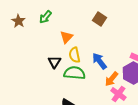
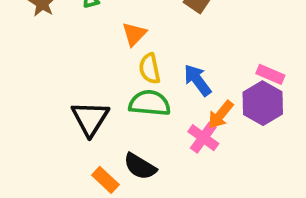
black triangle: (54, 62) -> (90, 118), moved, size x1.5
pink cross: (118, 94) -> (203, 138), moved

